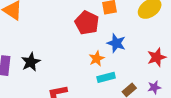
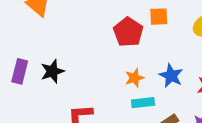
blue star: (116, 43) -> (171, 76), moved

